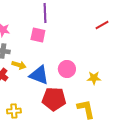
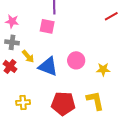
yellow arrow: (19, 65) -> (28, 56), turned 32
red pentagon: (54, 99) -> (63, 103), moved

